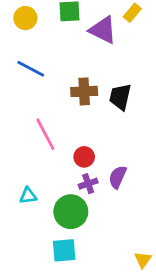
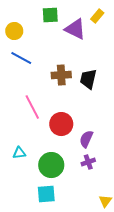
yellow circle: (25, 18) -> (14, 31), moved
red circle: (84, 157) -> (61, 124), size x1.5
purple cross: (88, 184) -> (88, 162), moved

